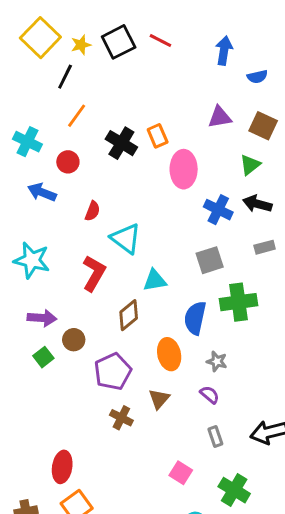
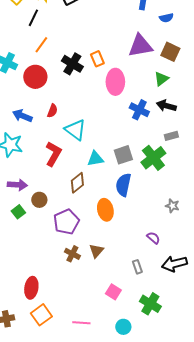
purple triangle: (220, 117) -> (140, 46), size x1.5
red circle: (68, 162) -> (35, 77), size x1.5
blue arrow: (42, 192) -> (22, 116), moved
gray square: (210, 260) -> (123, 155), moved
green cross: (239, 302) -> (153, 158), moved, turned -30
gray star: (217, 361) -> (172, 206), moved
purple semicircle: (210, 395) -> (153, 238), moved
brown triangle: (159, 399) -> (96, 251), moved

